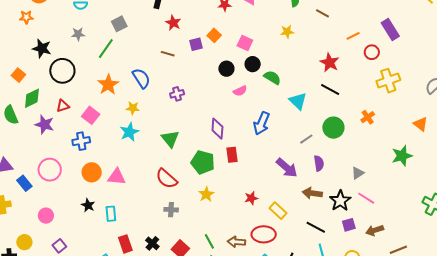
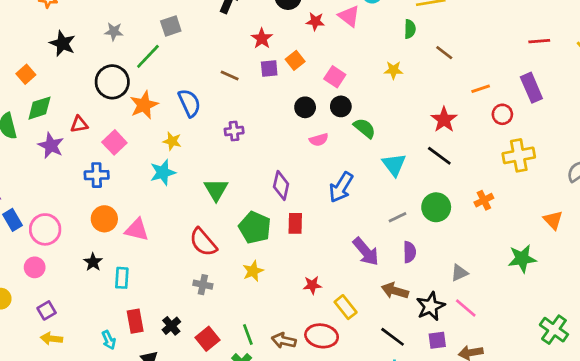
red star: (173, 23) -> (262, 38), moved
black circle: (62, 71) -> (112, 82), moved
pink circle: (50, 170) -> (45, 229), moved

